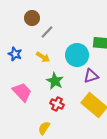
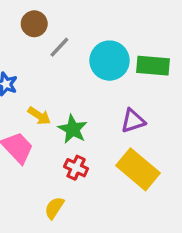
cyan circle: (77, 55) -> (110, 61), moved
yellow arrow: (43, 57) -> (39, 116), moved

